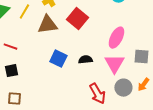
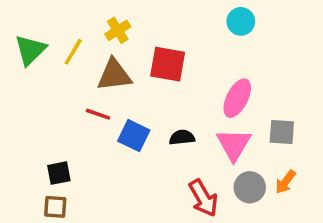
red square: (77, 19) -> (168, 64), turned -30
red line: (10, 47) -> (98, 114), moved
black square: (11, 71) -> (59, 173), moved

